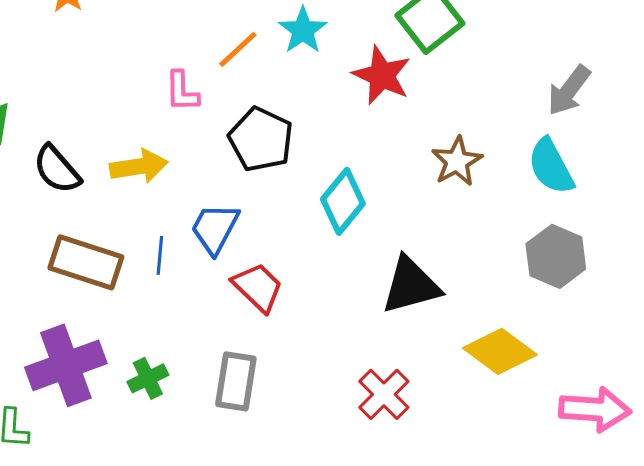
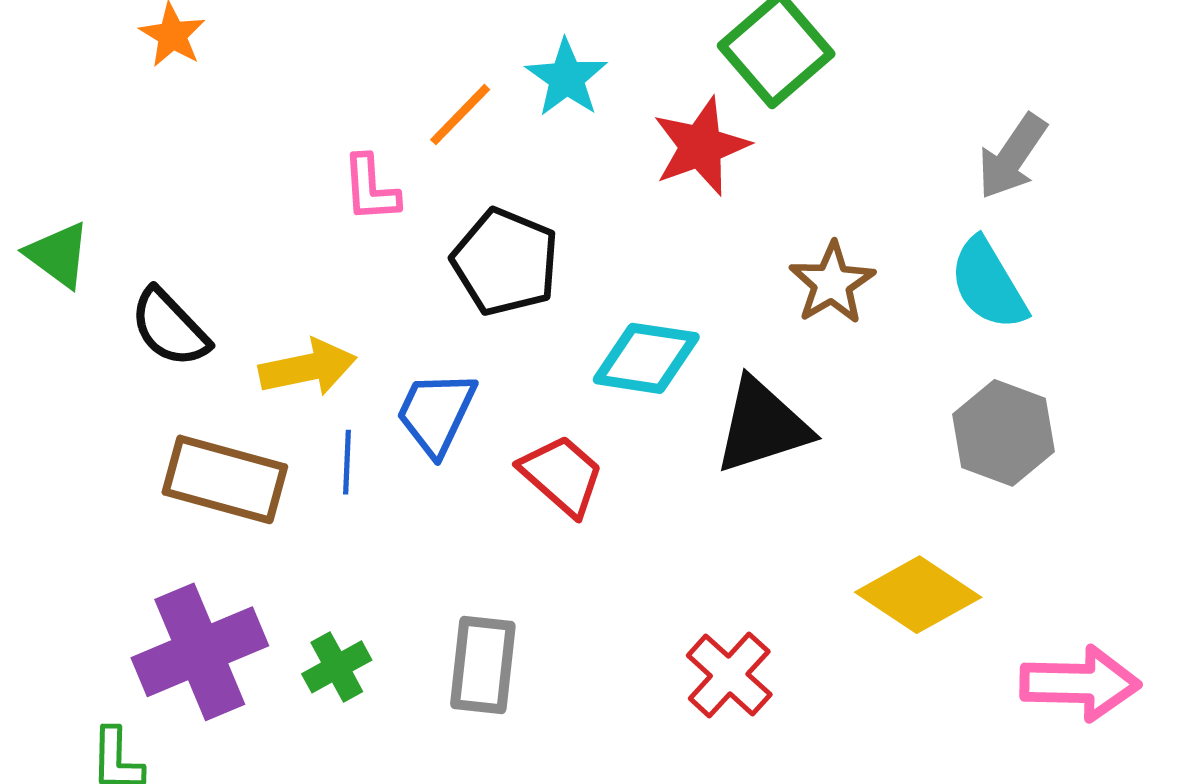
red star: (382, 75) -> (701, 146), turned 30
yellow arrow: (139, 166) -> (308, 368), moved
cyan diamond: (343, 201) -> (646, 358), turned 62
black triangle: (411, 285) -> (762, 426), moved
red trapezoid: (258, 287) -> (562, 475), moved

